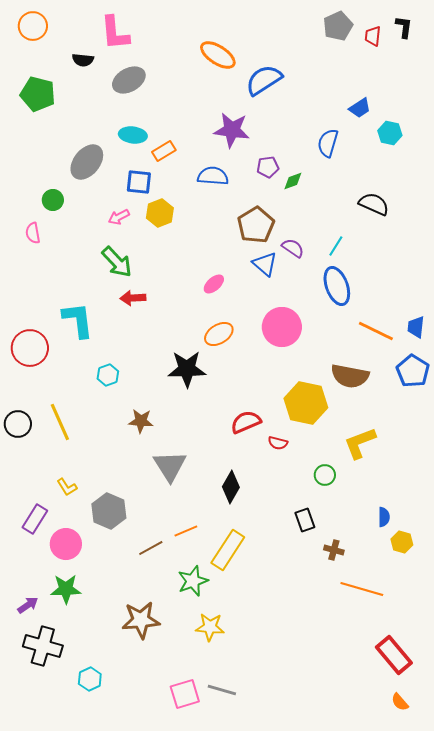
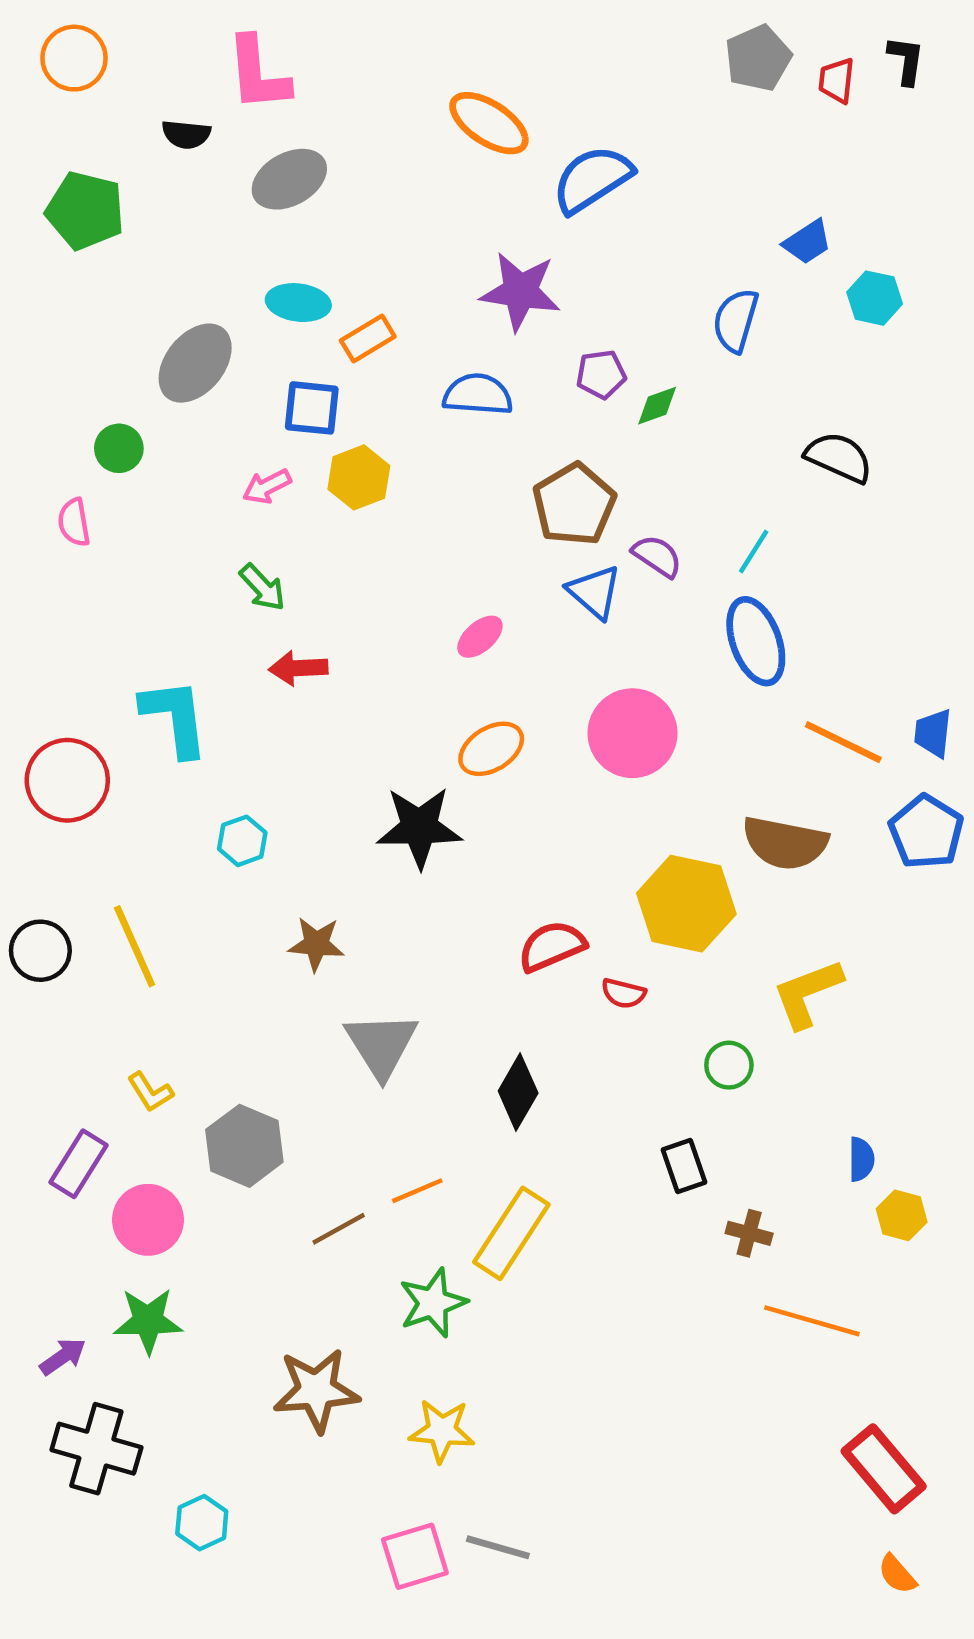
green arrow: (117, 262) -> (262, 587), size x0.7
yellow star: (210, 627) -> (442, 1431), moved

